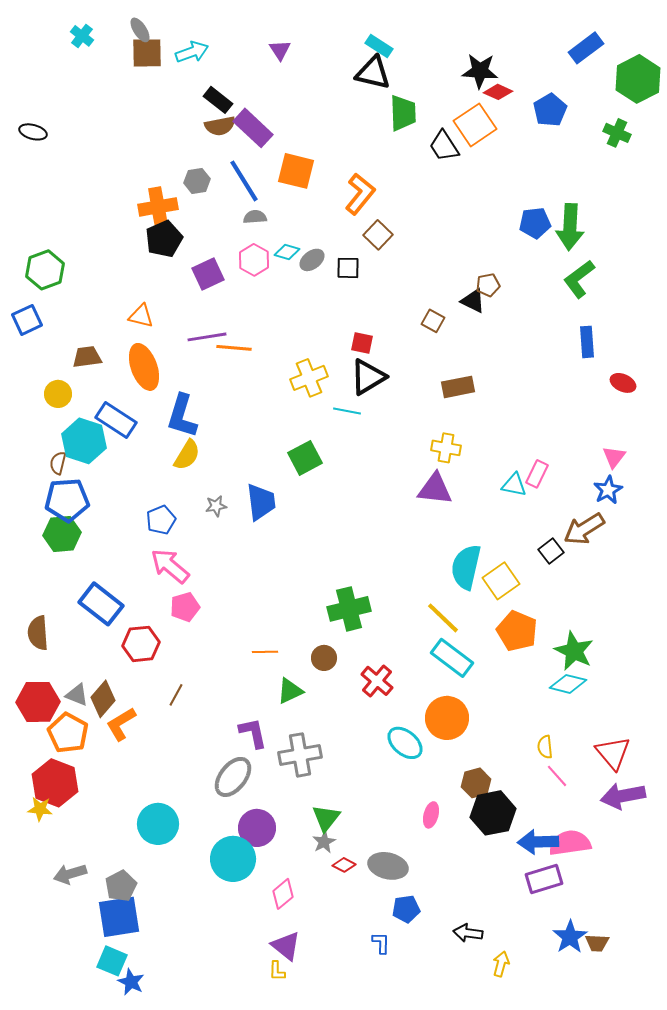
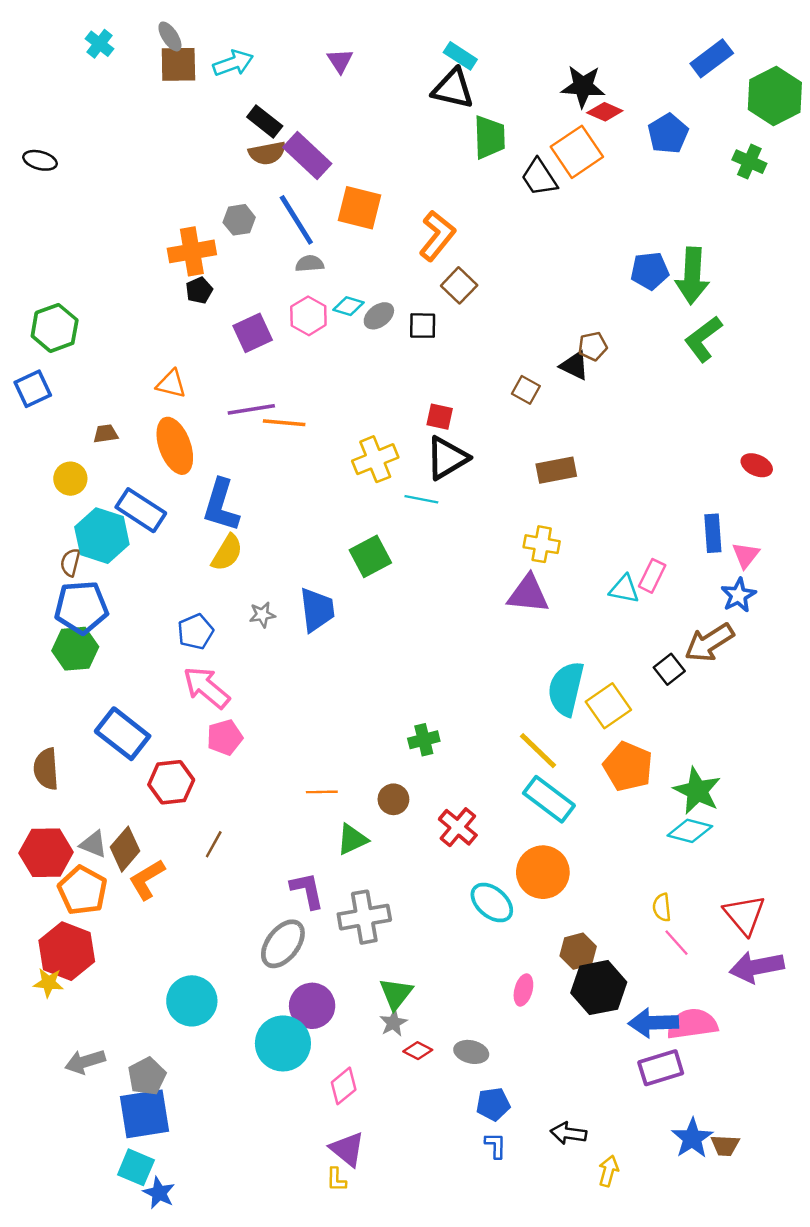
black pentagon: (164, 239) -> (199, 290), size x0.6
blue rectangle: (587, 342) -> (713, 533), moved
brown trapezoid: (87, 357) -> (106, 434), size x0.7
green cross: (349, 609) -> (424, 740), size x0.6
gray ellipse: (388, 866) -> (471, 1052), size x0.7
blue L-shape: (381, 943) -> (495, 1145), moved

